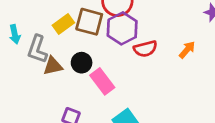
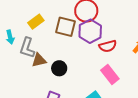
yellow rectangle: (63, 24) -> (36, 22), moved
black circle: (82, 63) -> (59, 68), moved
pink rectangle: (102, 81) -> (110, 75), moved

